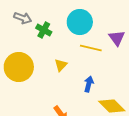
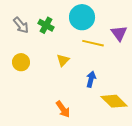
gray arrow: (23, 18) -> (21, 25), moved, turned 30
yellow circle: (19, 67) -> (21, 62), size x0.6

